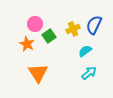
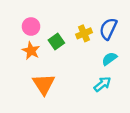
pink circle: (35, 24) -> (31, 26), moved
cyan semicircle: (85, 51) -> (109, 59), moved

